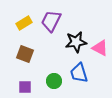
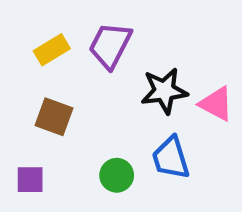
purple square: (25, 87) -> (30, 180), moved

